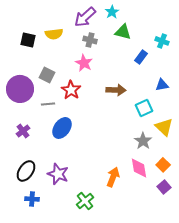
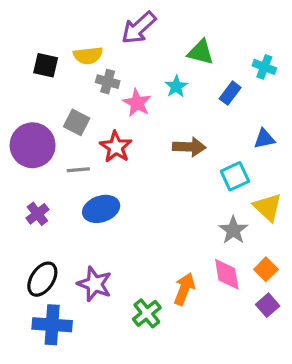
cyan star: (112, 12) -> (176, 86), moved
gray cross: (90, 40) -> (108, 82), moved
blue ellipse: (62, 128) -> (101, 209), turned 35
blue cross: (32, 199) -> (52, 325), size x1.6
green cross: (85, 201) -> (147, 313), moved

